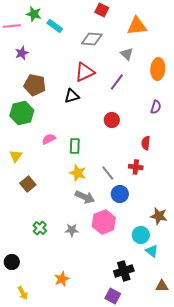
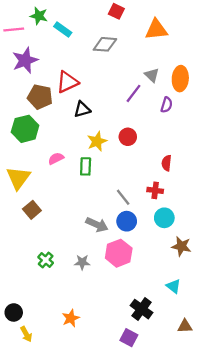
purple star: (22, 53) -> (25, 60), size x1.6
gray triangle: (127, 54) -> (152, 75), moved
red triangle: (85, 72) -> (67, 82), moved
purple semicircle: (156, 107) -> (167, 105), moved
yellow triangle: (16, 156) -> (18, 178), size x1.6
yellow star: (78, 173) -> (97, 141), moved, turned 30
blue circle: (120, 194) -> (127, 221), moved
cyan circle: (141, 235) -> (164, 218), moved
black circle: (12, 262) -> (14, 312), moved
black cross: (124, 271) -> (141, 309), turned -36

